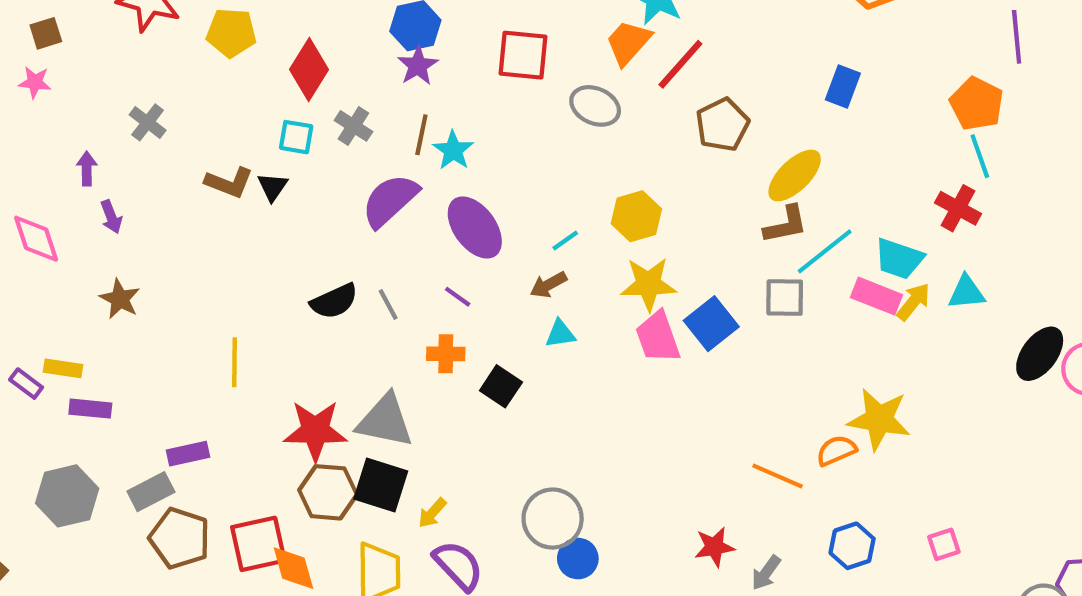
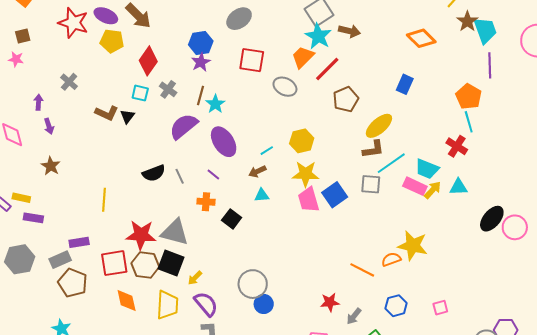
red square: (258, 544) -> (114, 263), moved

